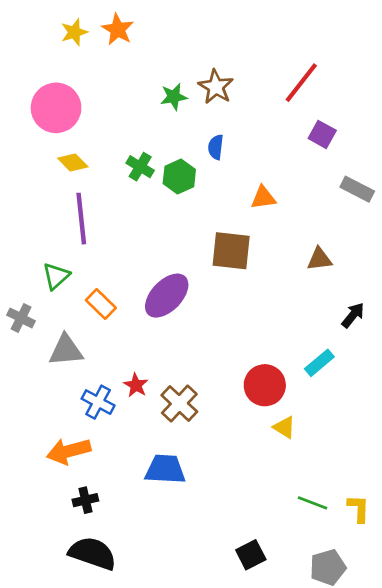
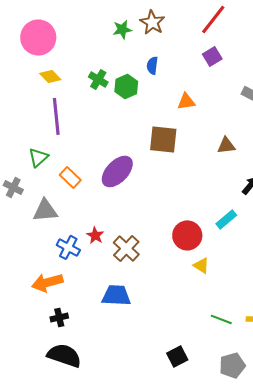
purple square: (322, 134) -> (212, 56), moved, turned 30

